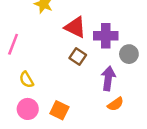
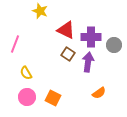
gray circle: (129, 54) -> (114, 45), moved
purple arrow: (108, 78) -> (88, 62), moved

